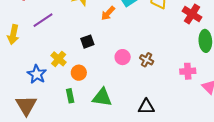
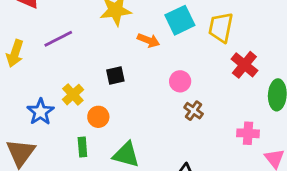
orange arrow: (108, 13) -> (148, 40), turned -119
red cross: (192, 14) -> (244, 65), moved
pink circle: (123, 57) -> (180, 81), moved

